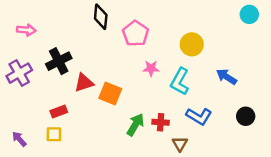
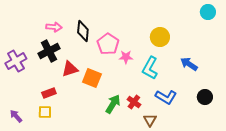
black diamond: (101, 17) -> (83, 31), moved
pink arrow: (26, 30) -> (54, 27), moved
pink pentagon: (135, 34) -> (108, 44), moved
red cross: (161, 122) -> (134, 102), turned 32

